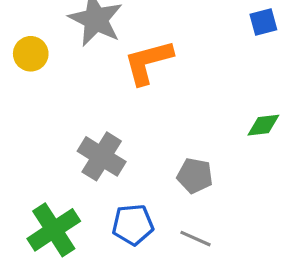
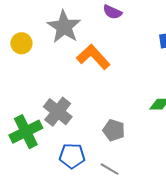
orange L-shape: (148, 62) -> (93, 57), turned 56
green cross: (54, 230) -> (26, 132), moved

